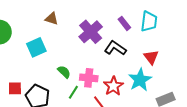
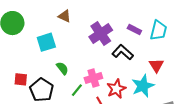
purple rectangle: (124, 23) -> (134, 30), turned -32
green semicircle: (64, 72) -> (62, 68), moved
pink cross: (89, 78) -> (93, 78), turned -30

